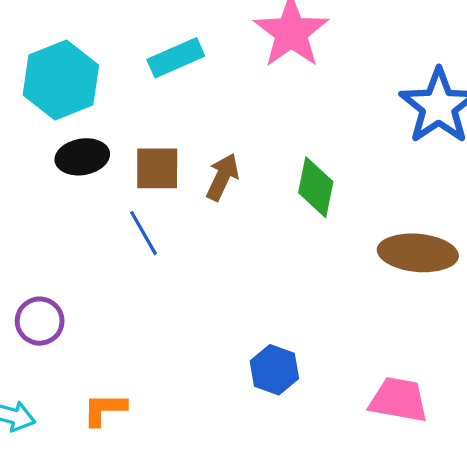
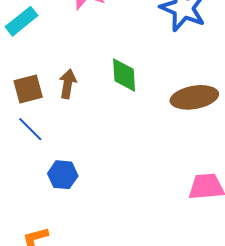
blue hexagon: (274, 370) -> (63, 175), moved

